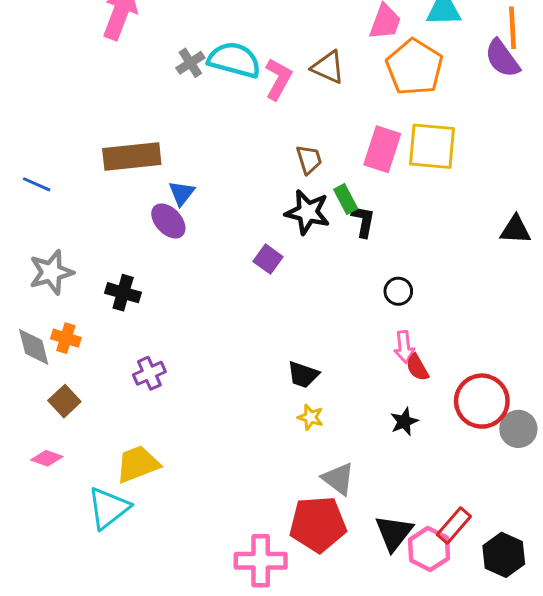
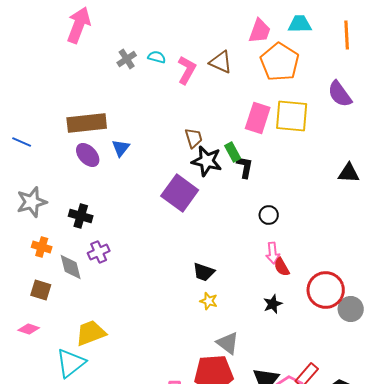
purple semicircle: (502, 58) -> (340, 94), moved
cyan semicircle: (234, 60) -> (157, 57), size x0.5
brown trapezoid: (309, 159) -> (194, 138), moved
purple ellipse: (168, 221) -> (88, 155), moved
purple square: (268, 259) -> (180, 193), size x1.8
gray diamond: (34, 347) -> (71, 267), moved
purple cross: (149, 373) -> (99, 252), moved
brown square: (64, 401) -> (41, 290), turned -30

